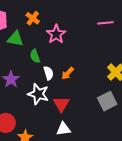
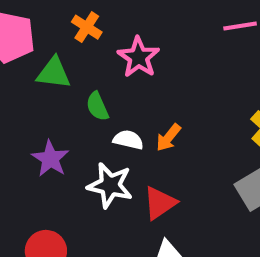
white semicircle: (49, 73) -> (128, 140), turned -56
red triangle: (61, 104) -> (160, 203), turned 30

